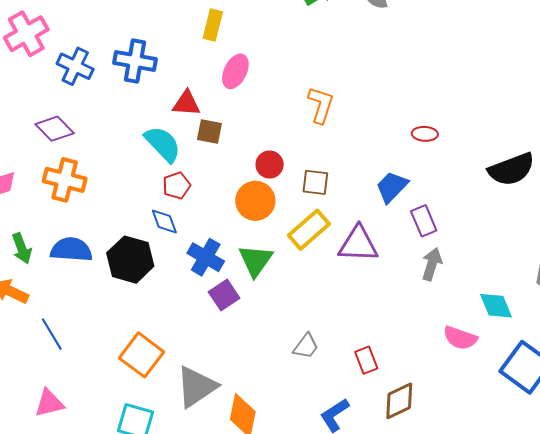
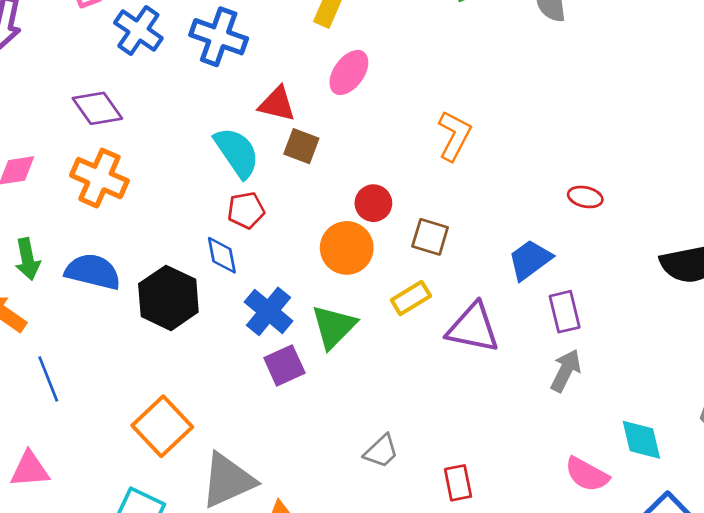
yellow rectangle: (309, 230) -> (411, 298), size x0.7

